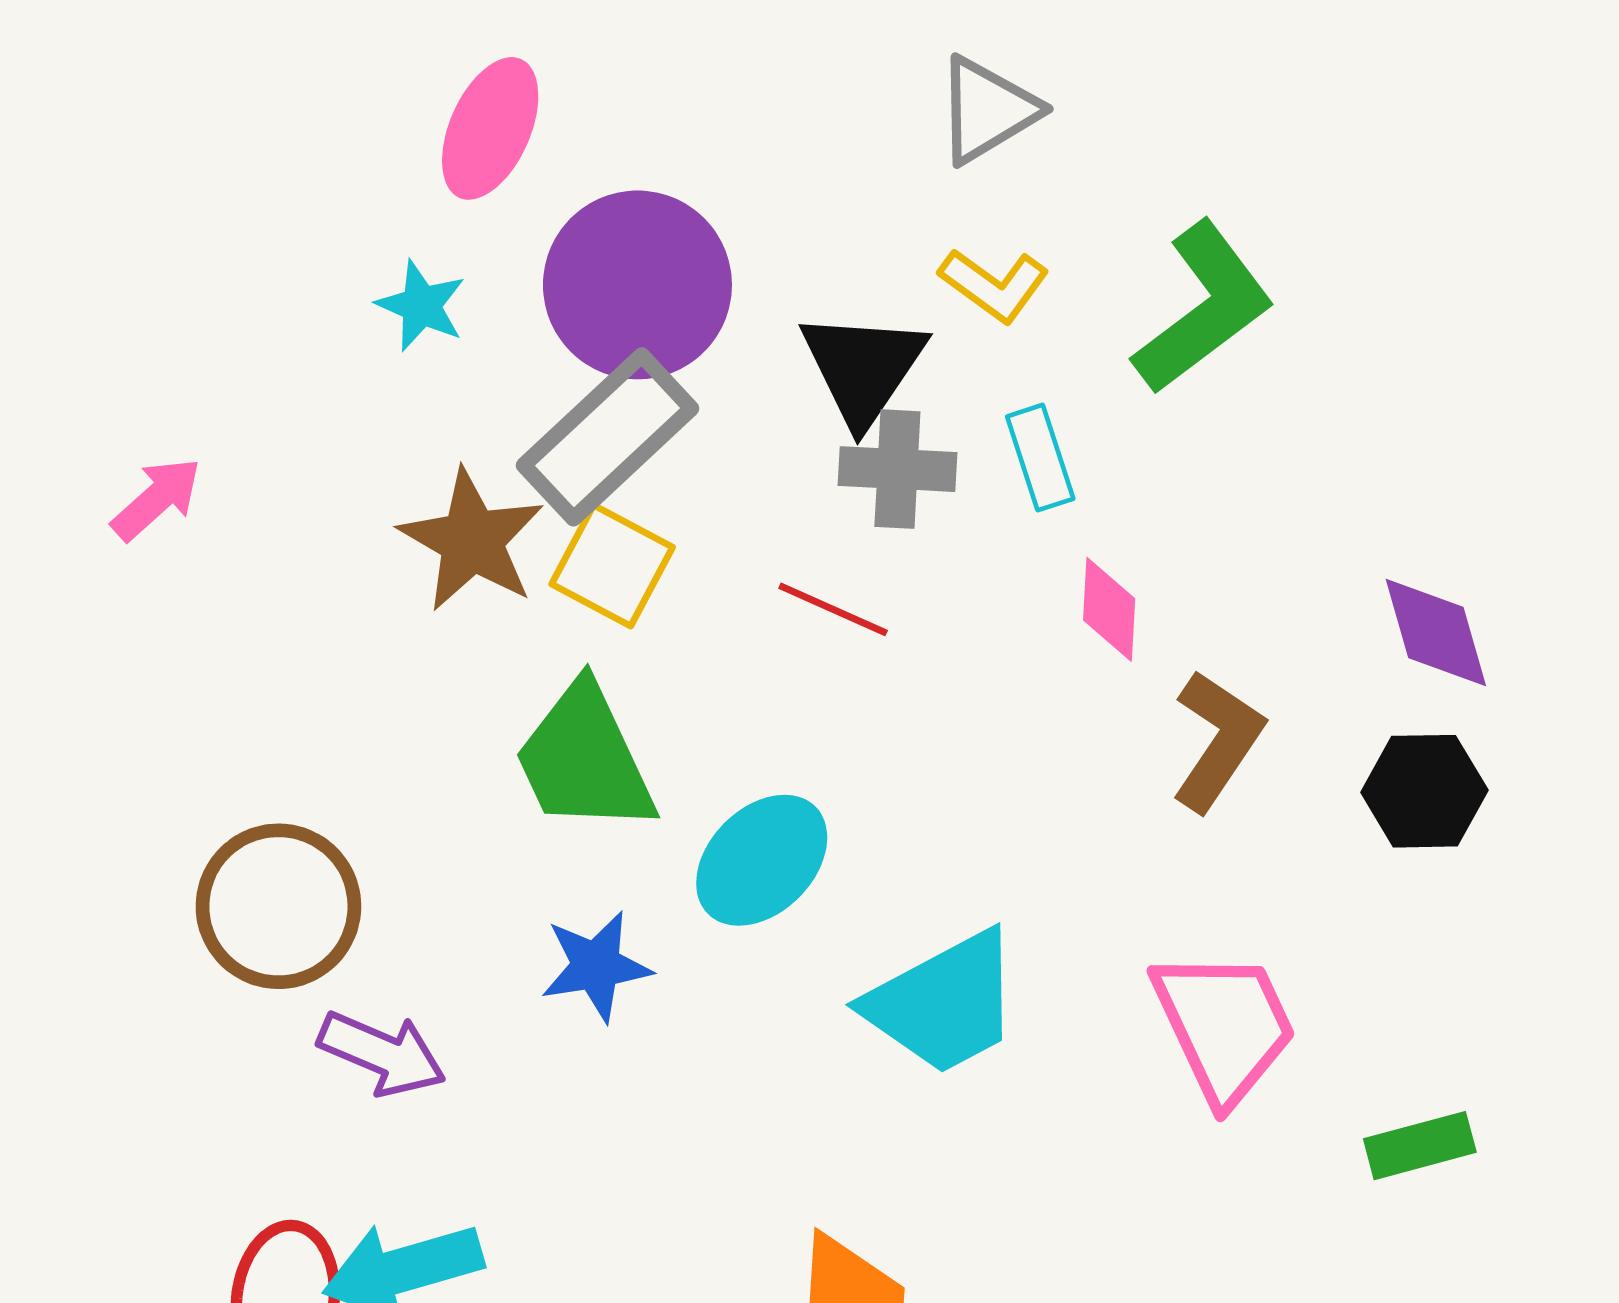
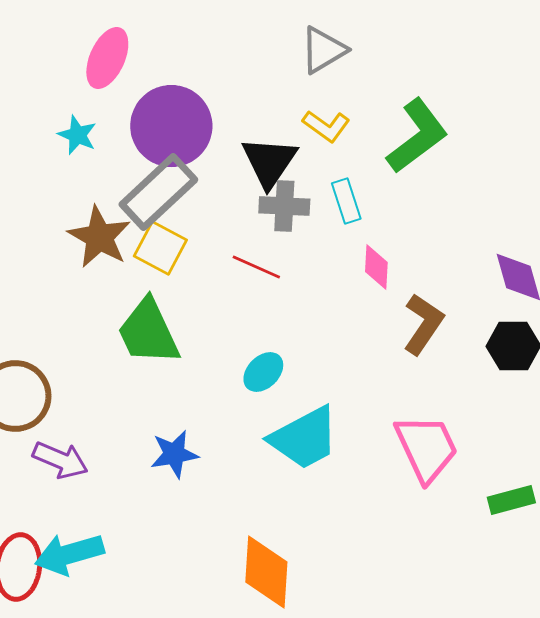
cyan ellipse: (762, 860) -> (263, 372), moved, size x0.7
blue star: (596, 966) -> (174, 454), moved

